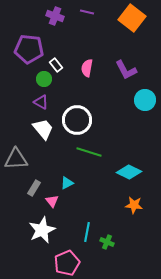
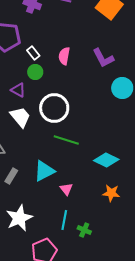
green circle: (44, 79) -> (35, 72), moved
cyan triangle: (67, 183) -> (44, 171), size x1.6
pink triangle: (52, 201) -> (66, 189), moved

